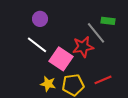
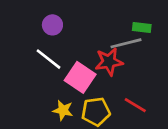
gray line: (96, 33) -> (126, 43), turned -65
red line: (103, 80) -> (135, 105), turned 54

